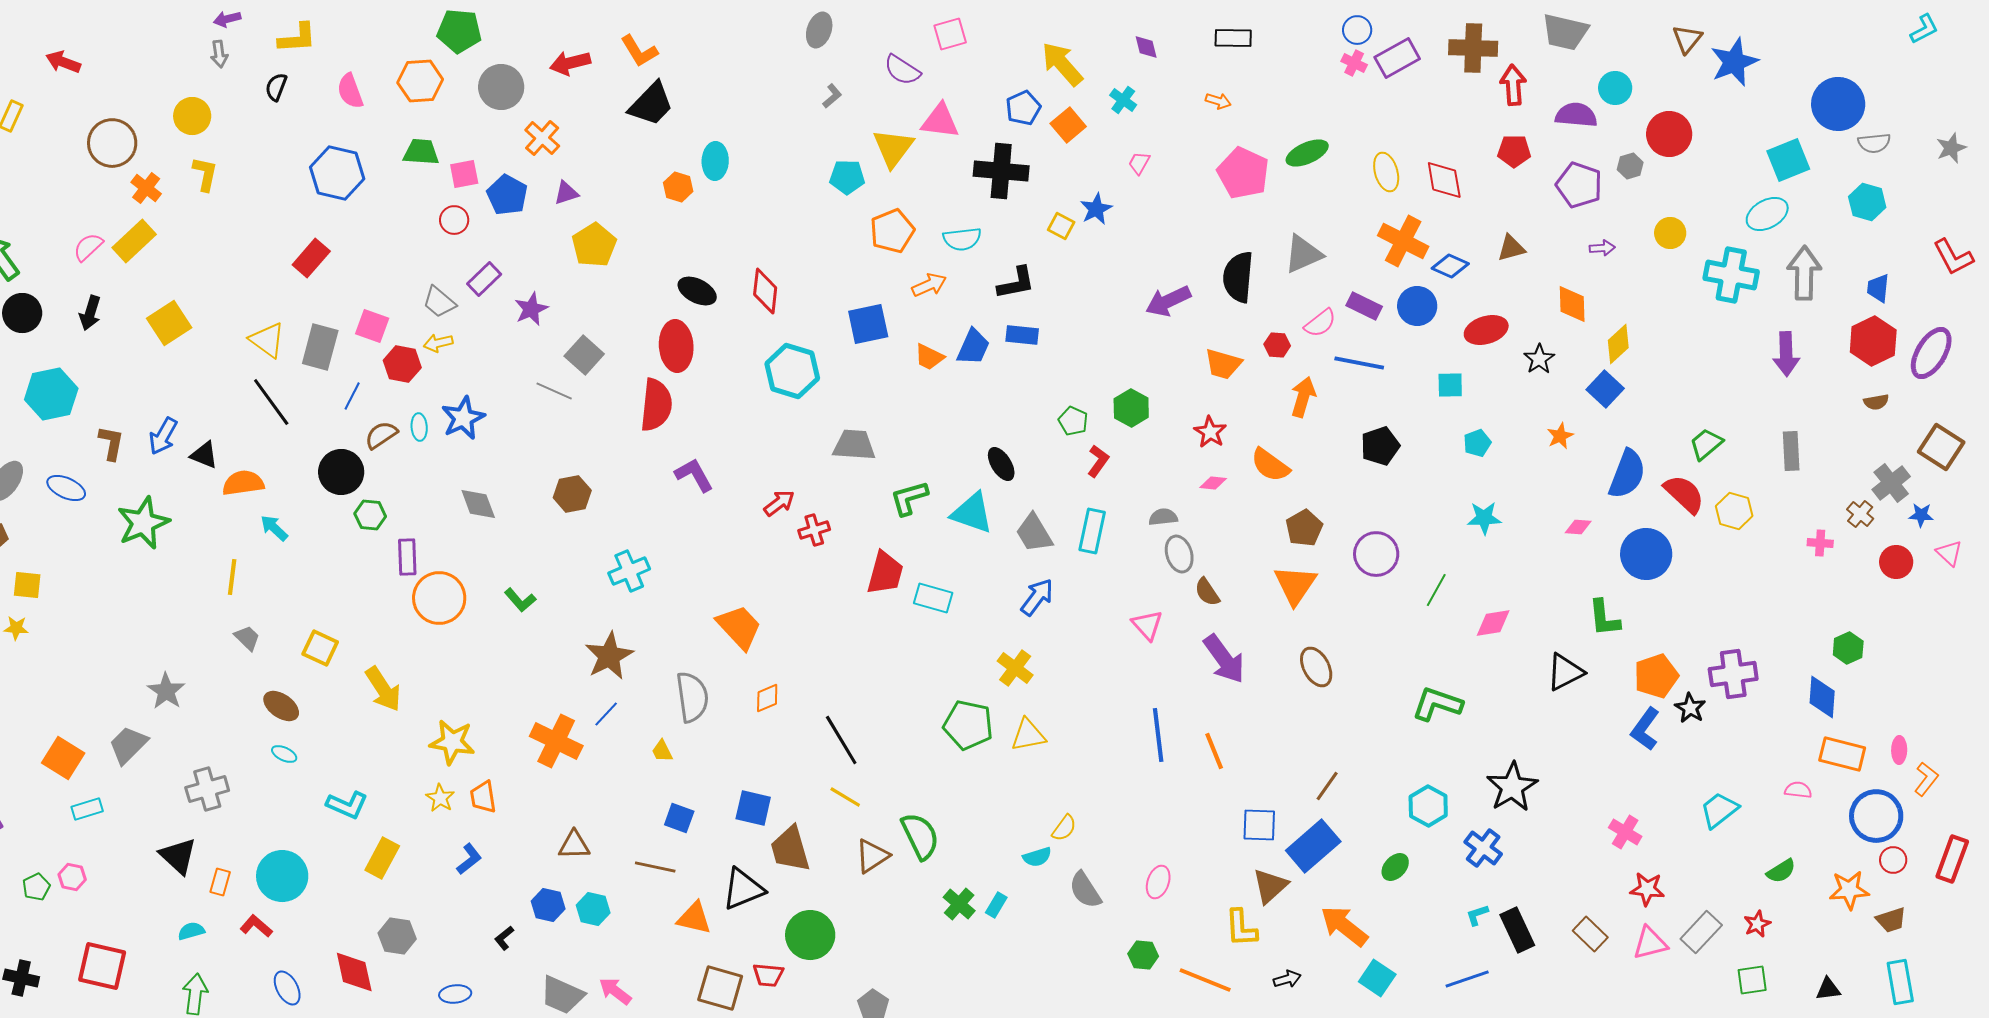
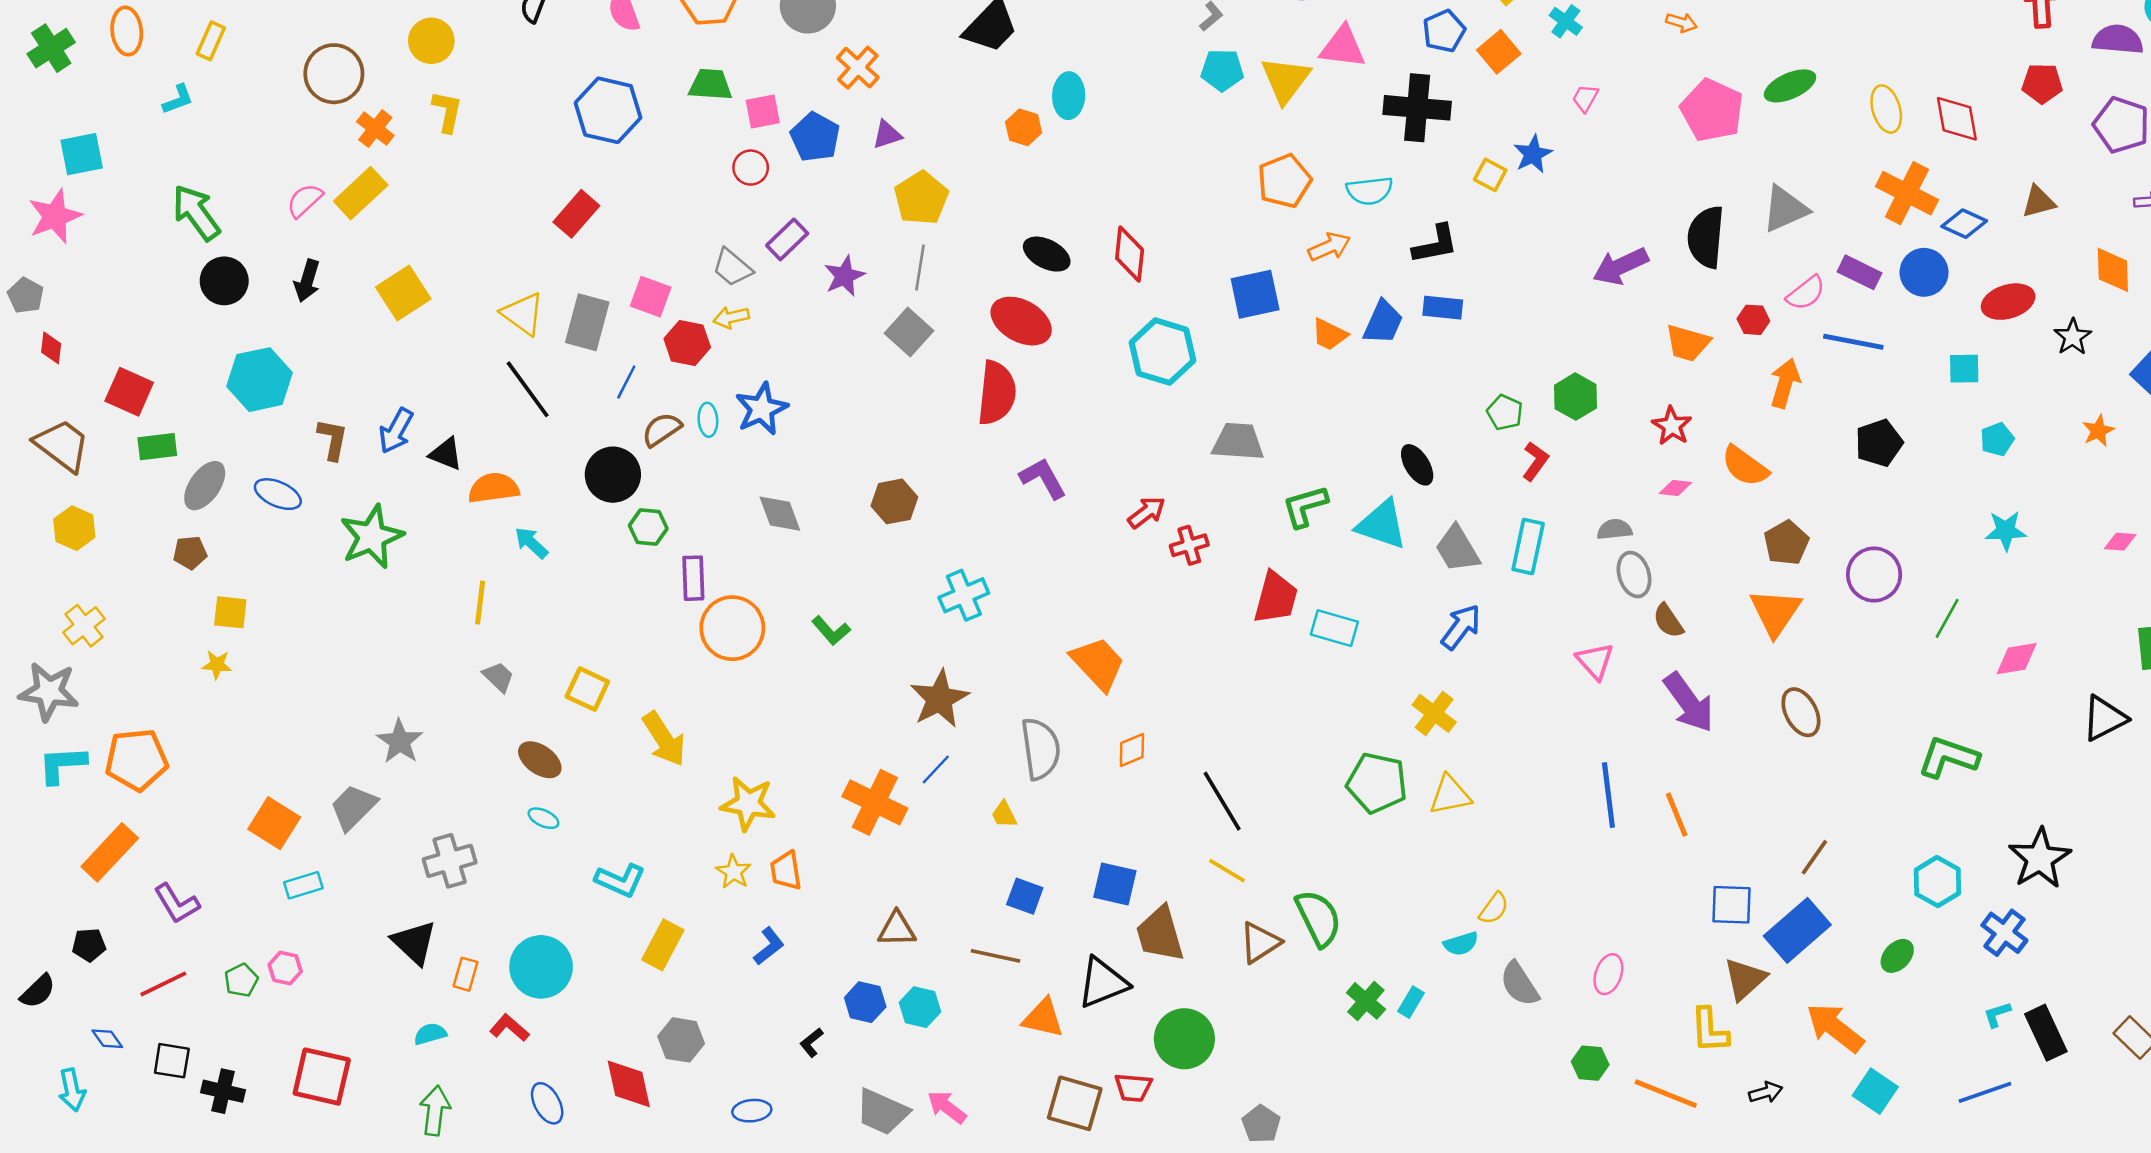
cyan pentagon: (847, 177) -> (1222, 70), moved
red ellipse: (676, 346) -> (1021, 321), turned -57
gray line: (554, 391) -> (920, 267), moved, turned 75

